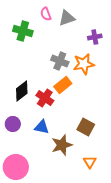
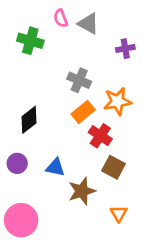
gray triangle: (67, 18) -> (88, 24), turned 48
orange star: (84, 64) -> (117, 101), moved
red cross: (45, 98) -> (100, 136), moved

